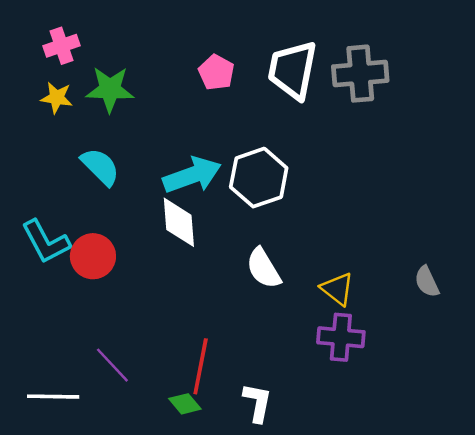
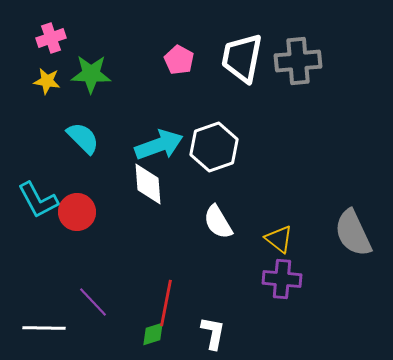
gray semicircle: (427, 282) -> (353, 233), size x1.8
green diamond: (185, 404) -> (153, 334), turned -68

